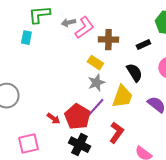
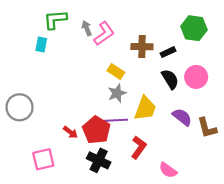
gray arrow: (68, 23) -> (87, 28), turned 80
brown cross: (108, 40) -> (142, 47), moved
black semicircle: (134, 73) -> (170, 79), moved
purple line: (95, 108) -> (116, 120), turned 45

